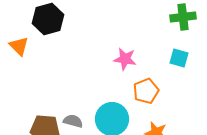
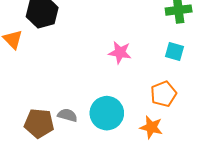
orange pentagon: (146, 91) -> (163, 94), moved

